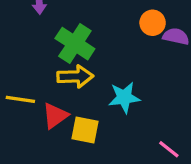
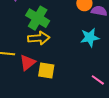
cyan star: (124, 97) -> (90, 37), moved

